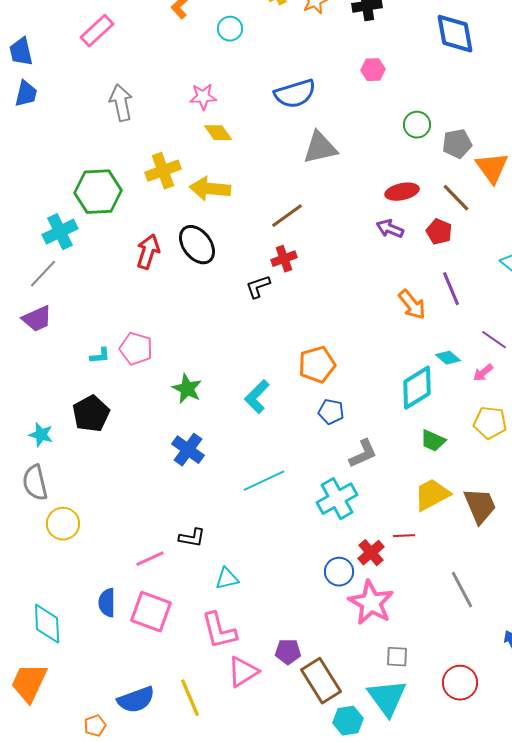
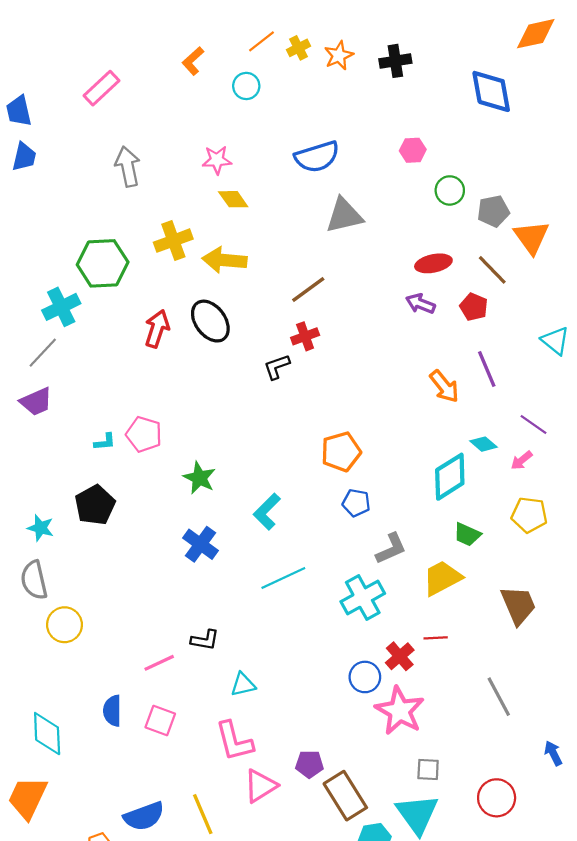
pink hexagon: (373, 70) -> (413, 150), moved
cyan L-shape: (257, 397) -> (267, 512), moved
yellow trapezoid: (432, 495) -> (442, 578), moved
pink square: (151, 612) -> (160, 721), size x0.7

